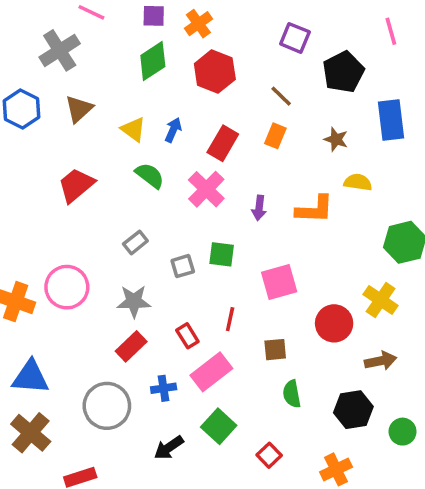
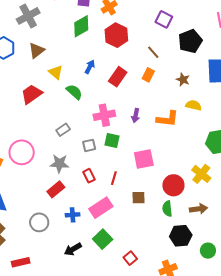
yellow triangle: (133, 129) -> (56, 72), moved
pink cross: (206, 189) -> (104, 115), moved, turned 30
red rectangle: (187, 336) -> (89, 176), moved
green semicircle: (292, 394) -> (167, 209), moved
gray circle: (107, 406) -> (39, 222), size x0.7

